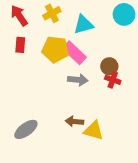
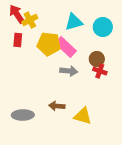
yellow cross: (52, 13) -> (30, 20), moved
cyan circle: (124, 14) -> (103, 27), moved
brown arrow: (74, 122) -> (57, 106), moved
gray ellipse: (26, 129) -> (23, 115), turned 35

